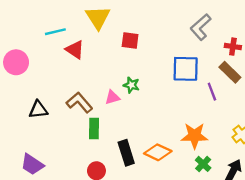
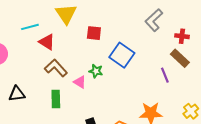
blue square: (186, 69) -> (122, 55), moved, turned 35
pink triangle: (112, 97) -> (80, 82), turned 48
brown L-shape: (79, 102) -> (56, 68), moved
green rectangle: (94, 129) -> (56, 99), moved

